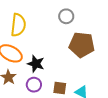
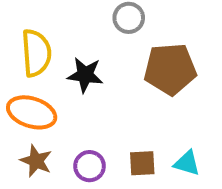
black star: (36, 64) -> (85, 75), moved

